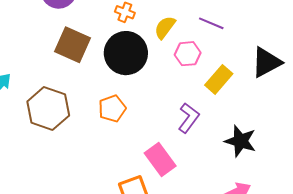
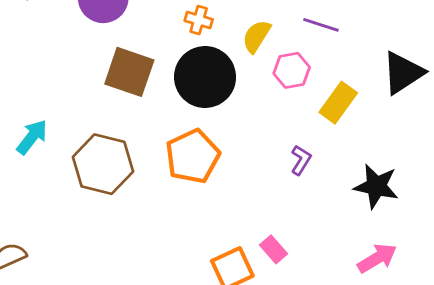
orange pentagon: (112, 109) -> (193, 156), size x1.4
purple L-shape: (189, 118) -> (301, 160), size x0.7
pink rectangle: (160, 160) -> (273, 249), moved, size x0.6

